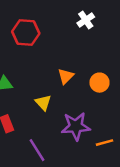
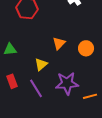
yellow triangle: (43, 103) -> (41, 64), turned 32
purple line: (37, 150) -> (36, 88), moved

